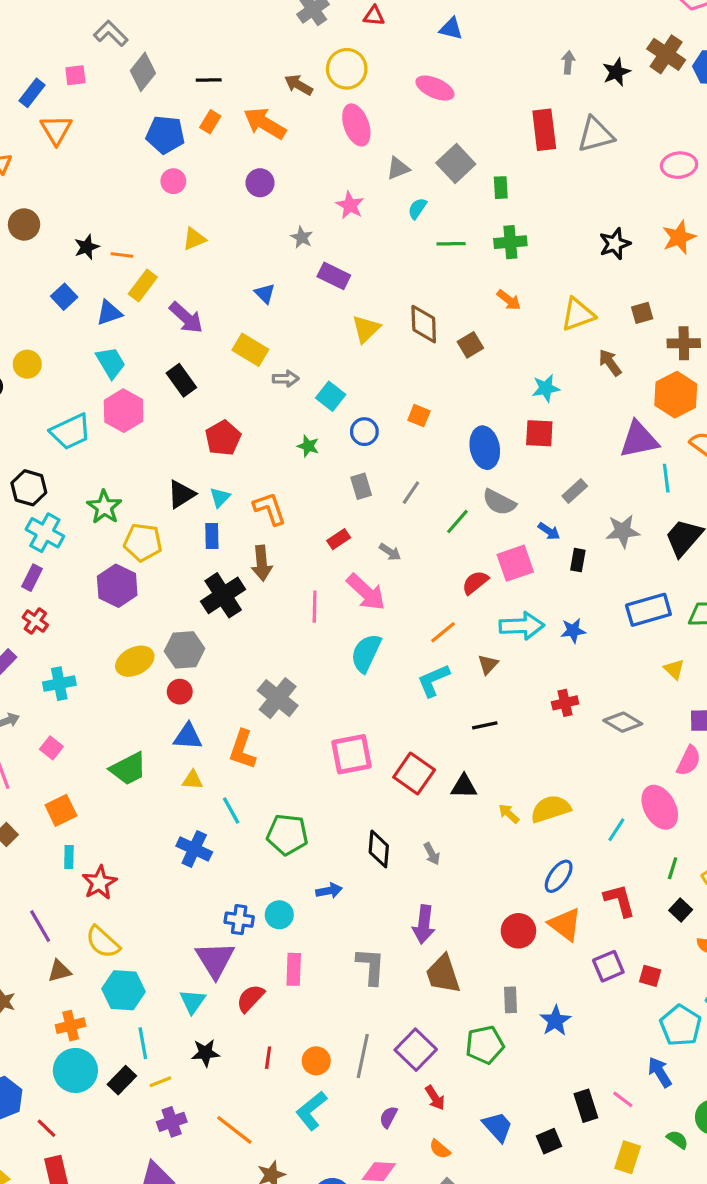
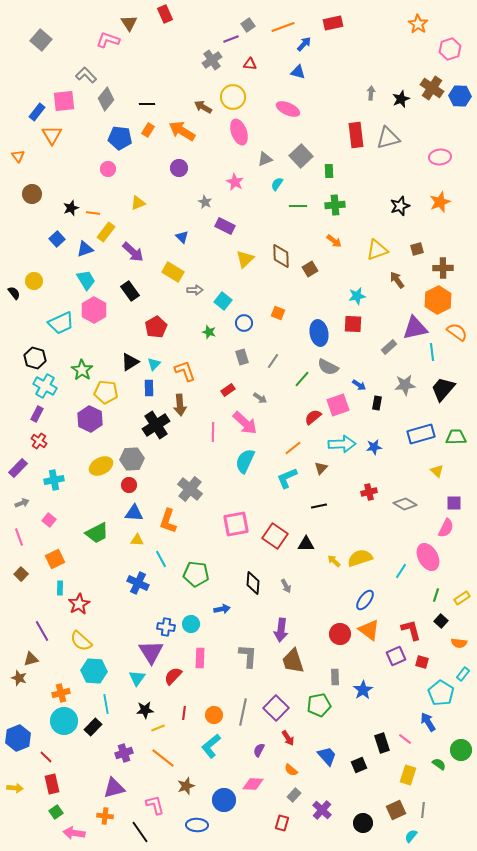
pink square: (75, 75) -> (64, 101), size x1.6
pink circle: (173, 181) -> (108, 169), moved
gray rectangle: (575, 491) -> (389, 347), moved
red L-shape: (620, 900) -> (411, 630), moved
brown triangle: (59, 971) -> (31, 659), moved
yellow line: (160, 1082) -> (158, 728), moved

